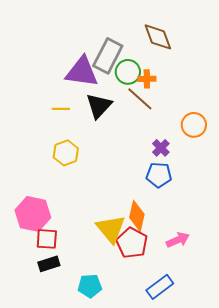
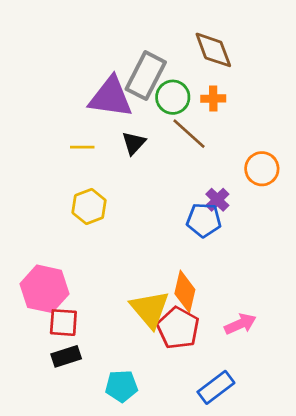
orange cross: (147, 79) -> (213, 99), moved
black triangle: (99, 106) -> (134, 143), size x0.7
blue pentagon: (159, 175) -> (204, 220), moved

